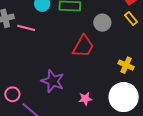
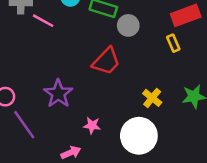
gray circle: (102, 23) -> (128, 25), moved

